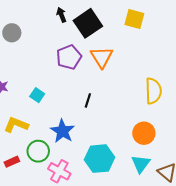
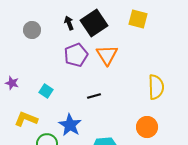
black arrow: (61, 15) -> (69, 23), moved
gray circle: (12, 33) -> (32, 30), moved
black line: (88, 100) -> (94, 96), turned 56

